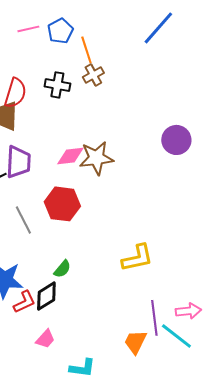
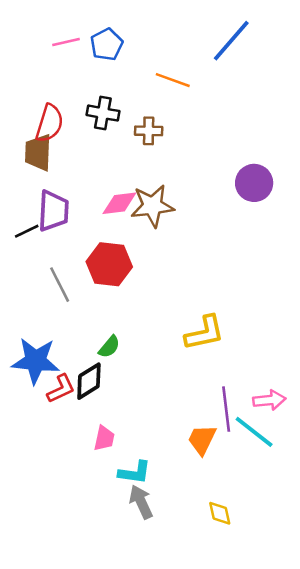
orange line: (86, 50) -> (173, 80), moved, turned -52
brown cross: (93, 75) -> (149, 131), moved, turned 30
pink trapezoid: (45, 339) -> (104, 438), moved, turned -30

